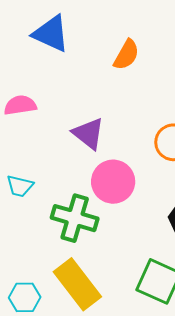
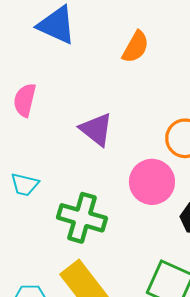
pink semicircle: (20, 105) -> (25, 100), turned -68
pink circle: (113, 182) -> (152, 182), moved

